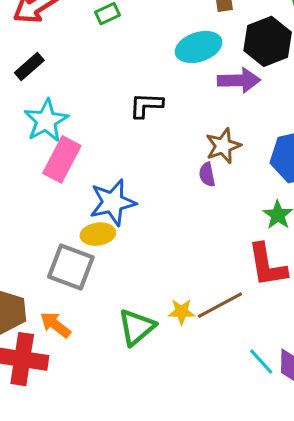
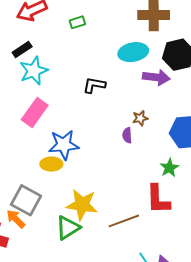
cyan star: (46, 121) -> (34, 71), moved
brown star: (223, 146) -> (140, 118), size x0.7
gray square: (71, 267) -> (26, 200), moved
yellow star: (181, 312) -> (82, 205), moved, size x1.8

